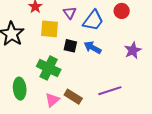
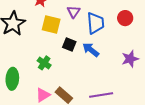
blue trapezoid: (93, 21) -> (96, 23), turned -50
green cross: (49, 68) -> (44, 63), size x0.6

